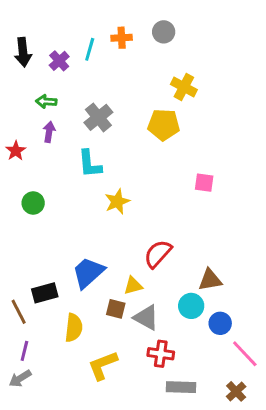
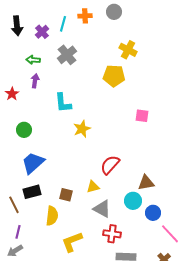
gray cross: (98, 117) -> (67, 55), moved
blue trapezoid: (88, 273) -> (33, 163), moved
brown square: (116, 309) -> (66, 195), moved

